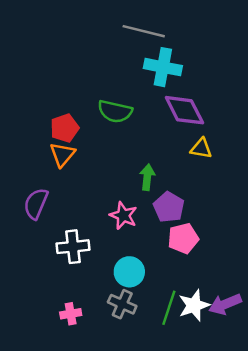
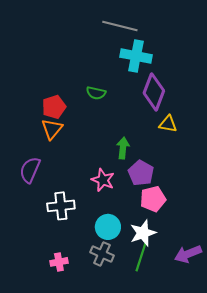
purple diamond: (184, 110) -> (154, 92), turned 48
green semicircle: (115, 111) -> (96, 93), size x0.7
white star: (194, 305) -> (143, 233), moved

